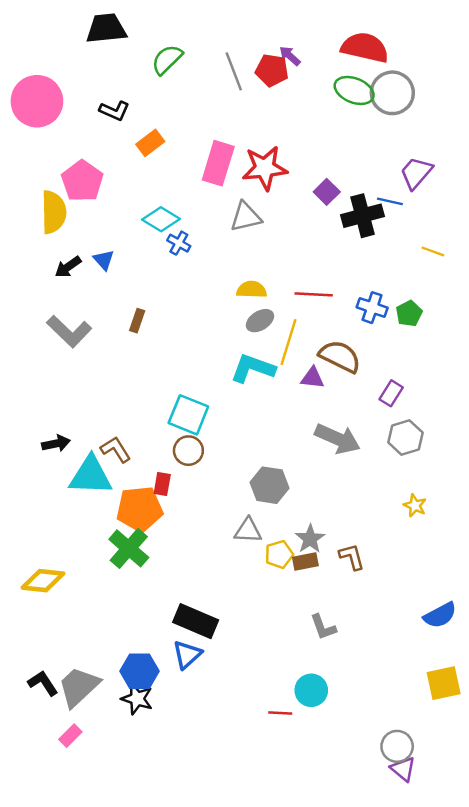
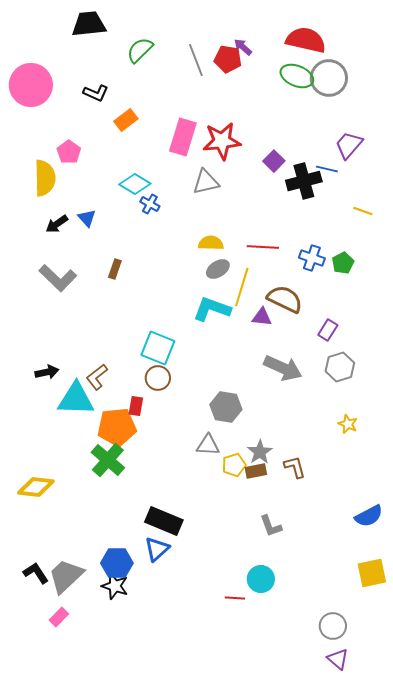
pink pentagon: (82, 181) -> (69, 152), size x0.7
brown L-shape: (116, 449) -> (97, 377), turned -96
purple triangle: (403, 769) -> (338, 659), moved

